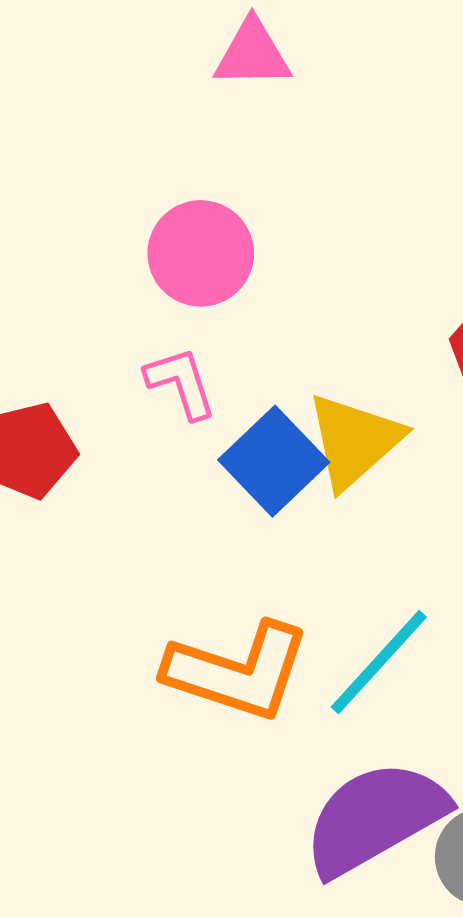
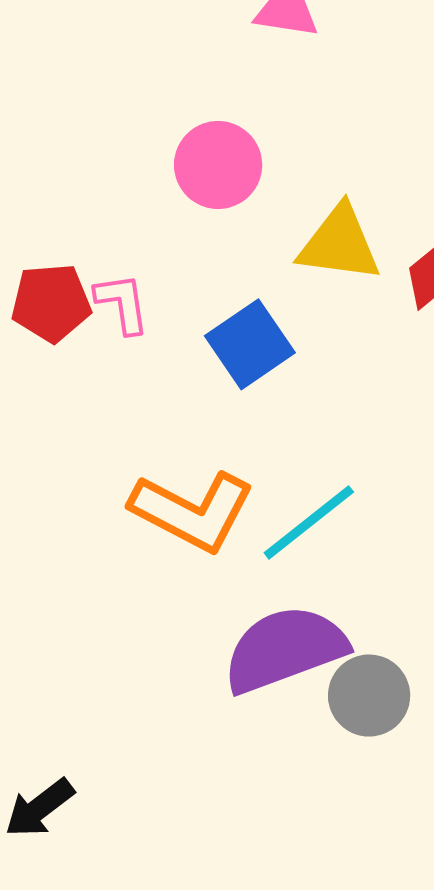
pink L-shape: (181, 383) -> (122, 303), moved
yellow triangle: (354, 441) -> (339, 244), moved, turned 40

